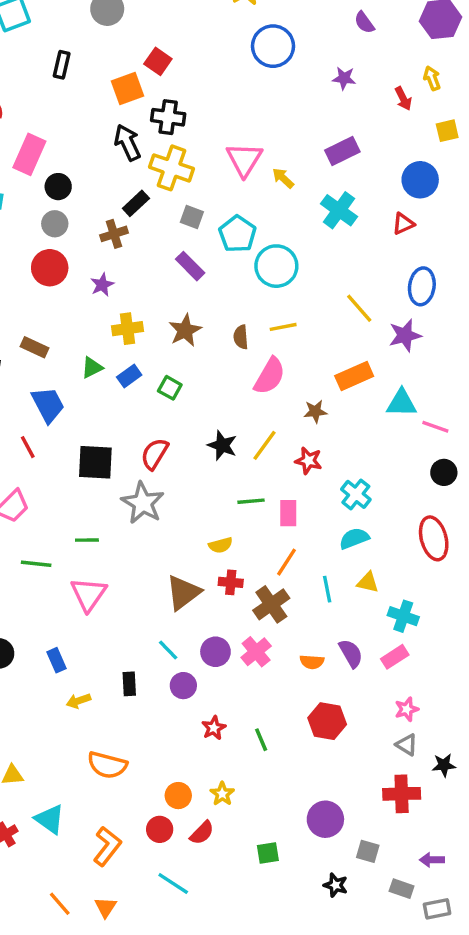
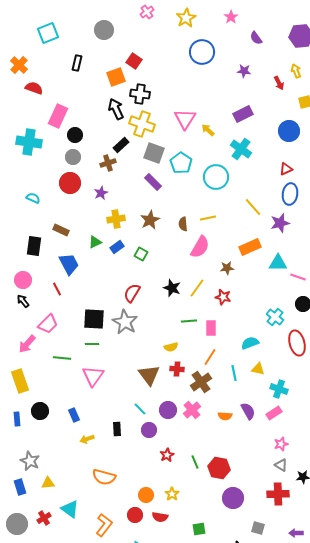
gray square: (192, 217) -> (154, 153), size x1.5
red triangle: (403, 224) -> (286, 169), moved
cyan circle: (276, 266) -> (216, 177), moved
black square: (95, 462) -> (94, 319), moved
cyan cross: (356, 494) -> (275, 317), moved
brown triangle: (183, 593) -> (149, 375), turned -30
red hexagon: (327, 721) -> (219, 468), moved
purple circle: (325, 819) -> (233, 498), moved
red semicircle: (202, 833) -> (160, 517), turned 56

